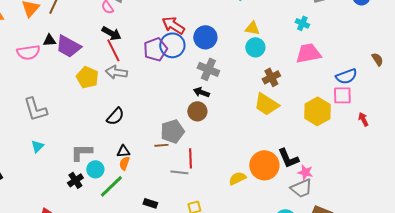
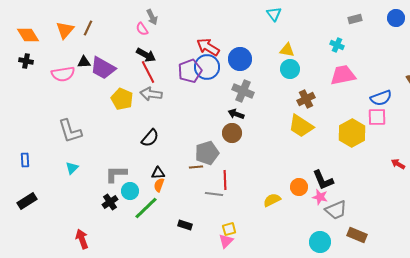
red arrow: (363, 119) -> (398, 164), moved, turned -32
orange circle: (264, 165) -> (299, 187), size x0.6
pink star: (305, 172) -> (320, 197), moved

